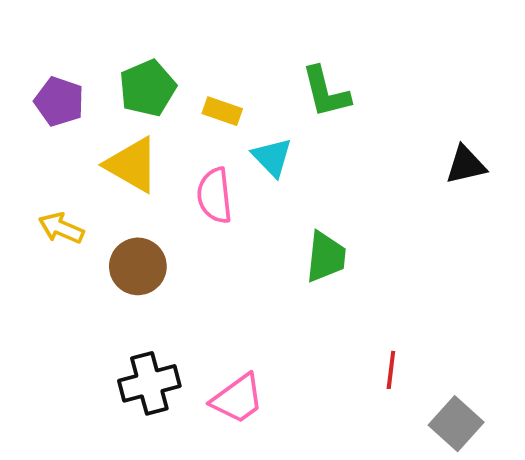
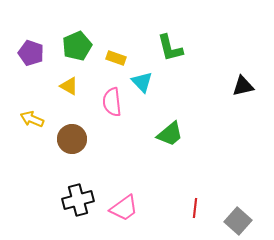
yellow triangle: (132, 165) -> (69, 86), size x0.6
green trapezoid: (326, 257) -> (170, 134), turned 44
red line: (391, 370) -> (195, 208), moved

